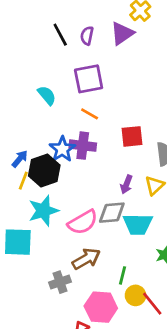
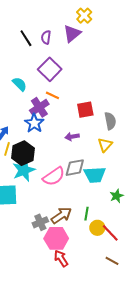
purple square: (89, 79) -> (50, 69), turned -30
purple cross: (83, 146) -> (39, 107), moved, turned -36
black hexagon: (44, 170) -> (23, 153), moved
purple arrow: (126, 184) -> (72, 137), moved, turned 64
brown arrow: (86, 259) -> (61, 215), moved
pink hexagon: (101, 307) -> (56, 238), moved

